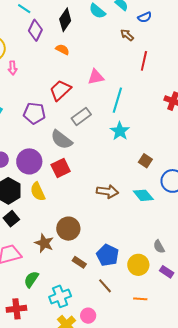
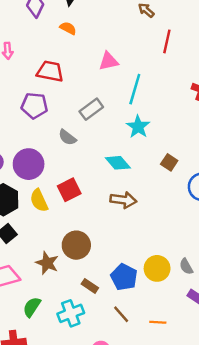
red trapezoid: (60, 90) -> (50, 71), moved, turned 55
gray semicircle: (61, 140) -> (67, 137), size x0.7
red square: (61, 168) -> (69, 190), moved
cyan diamond: (143, 195) -> (118, 163), moved
yellow circle: (138, 265) -> (157, 268), moved
cyan cross: (60, 296) -> (71, 313), moved
orange line: (140, 299) -> (158, 322), moved

